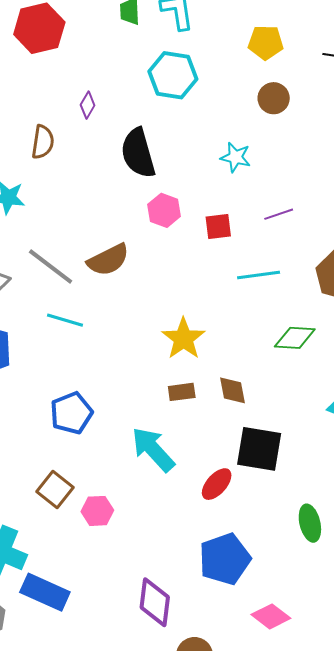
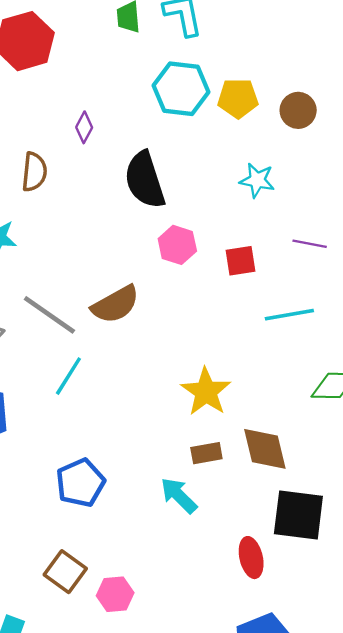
yellow pentagon: (266, 42) -> (238, 98), moved
purple line: (279, 214) -> (310, 244), turned 32
cyan line: (65, 320) -> (68, 376), turned -72
brown diamond: (232, 390) -> (265, 449), size x1.4
cyan arrow: (153, 449) -> (179, 495), moved, size x0.7
red ellipse: (217, 484) -> (251, 558), turned -52

